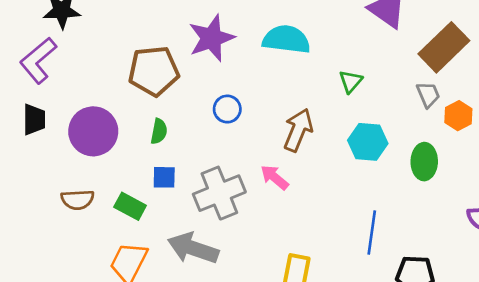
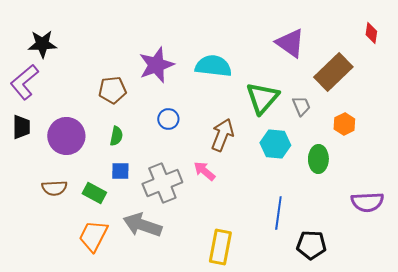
brown pentagon: (154, 71) -> (112, 90), size x0.7
green triangle: (351, 81) -> (262, 98), size x1.8
gray trapezoid: (428, 95) -> (301, 106), moved

